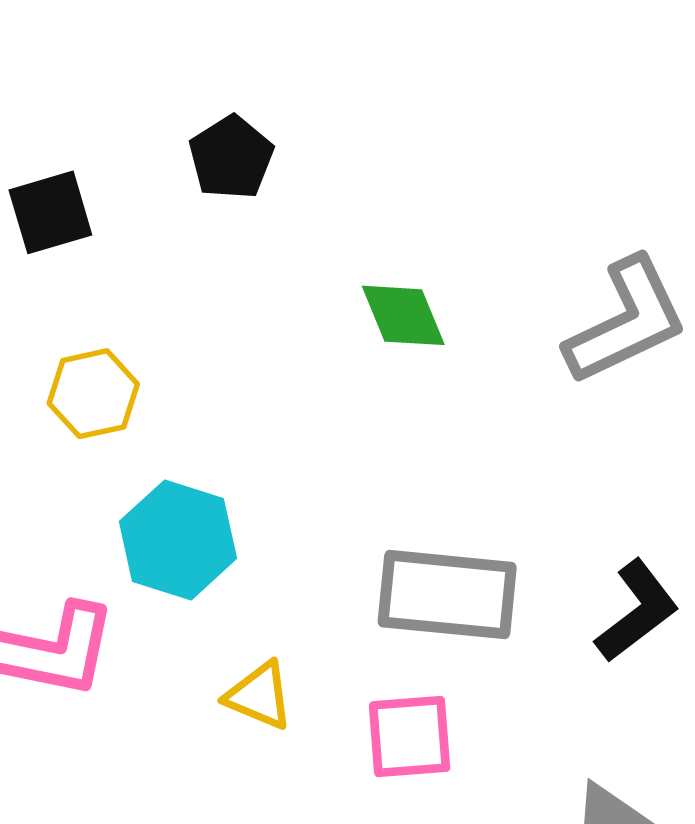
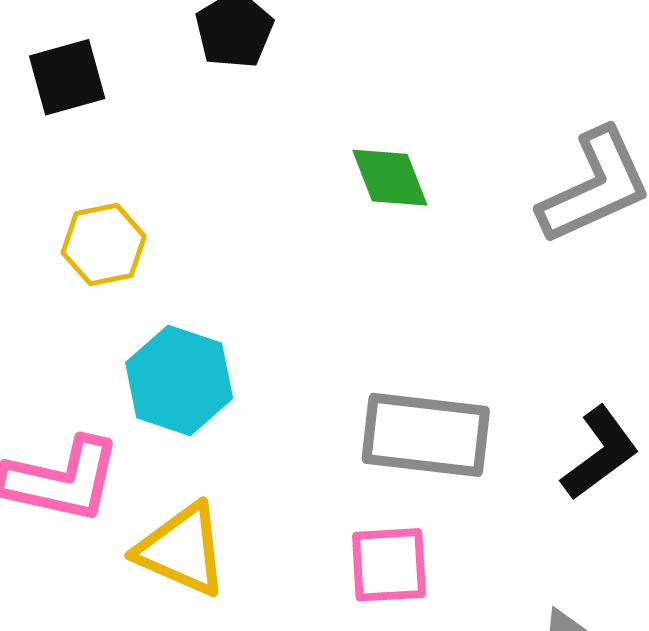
yellow triangle: (259, 696) -> (182, 550), moved, size x1.5

